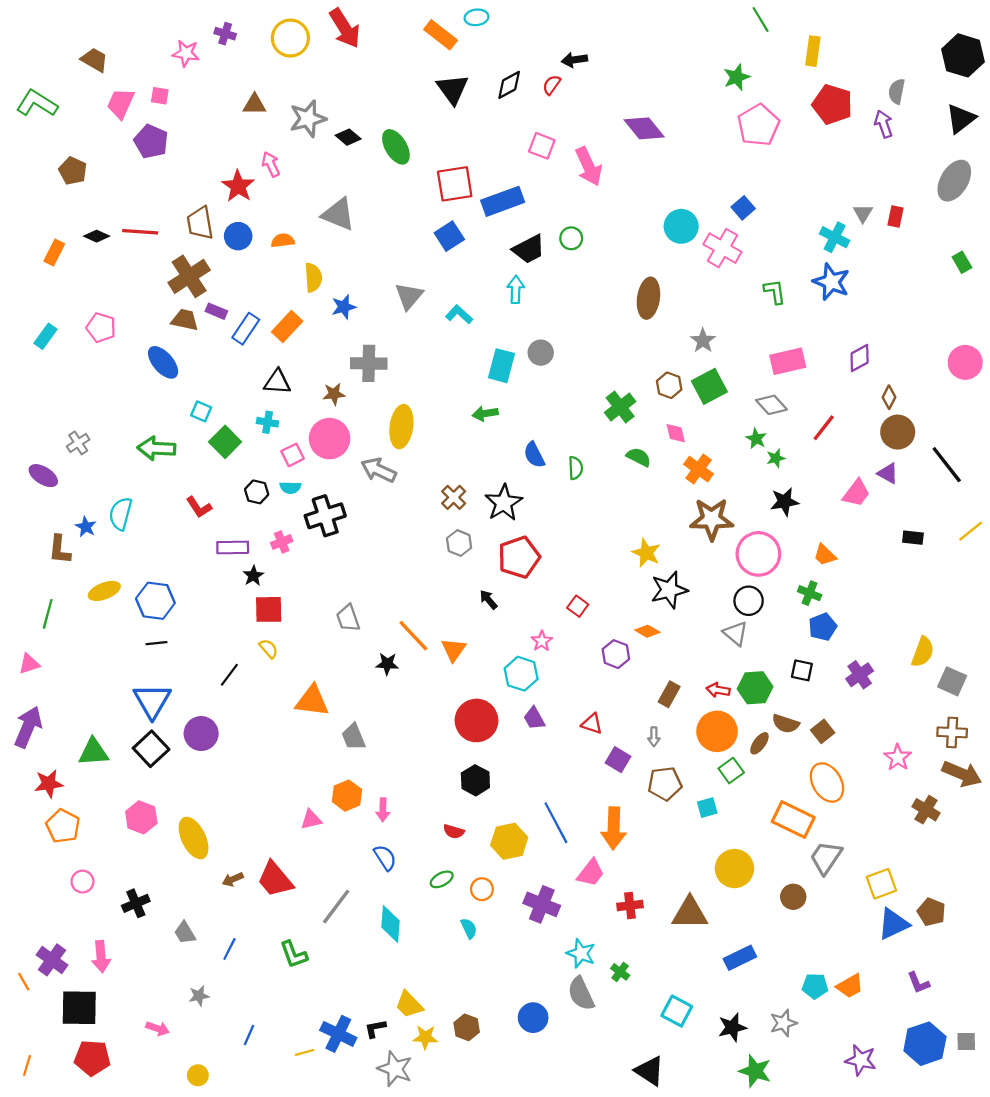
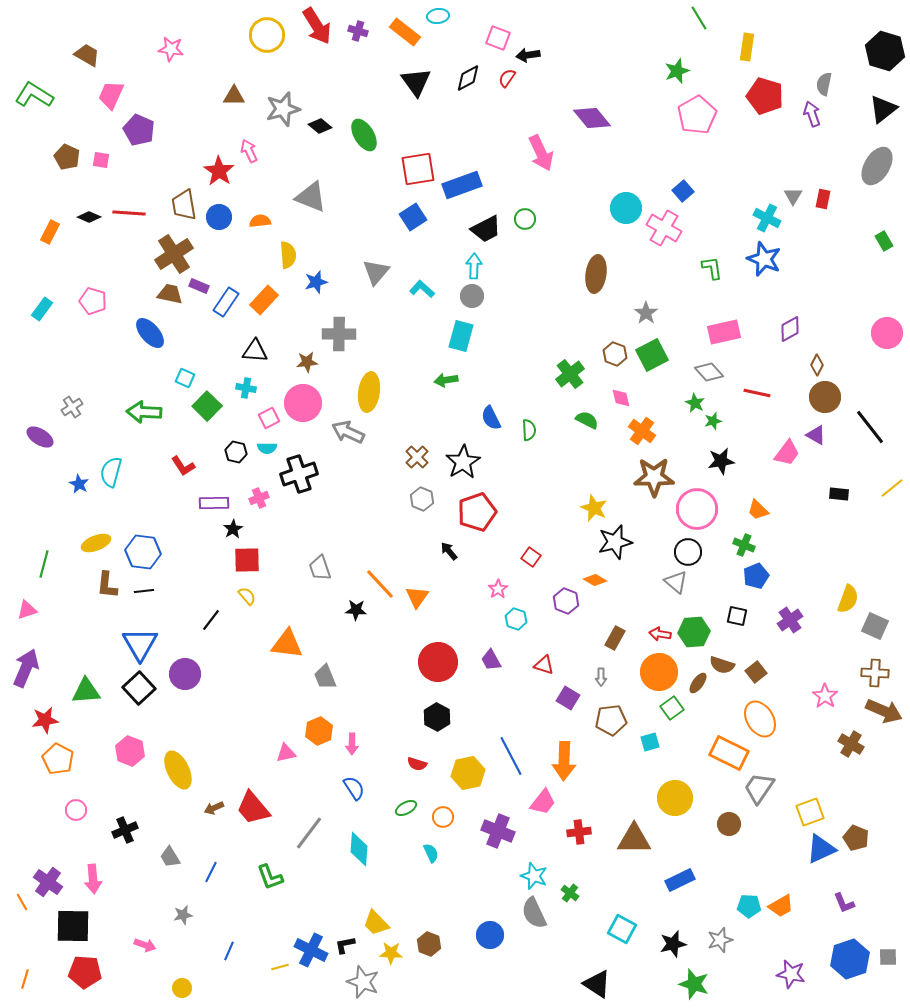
purple cross: (225, 34) -> (358, 31), moved
pink square: (160, 96) -> (101, 160), moved
pink square: (542, 146) -> (498, 38), moved
gray circle: (541, 353) -> (472, 296), moved
red line: (824, 428) -> (757, 393), turned 64
brown L-shape: (60, 550) -> (107, 585), moved
cyan hexagon: (521, 674) -> (516, 619), moved, size x0.7

